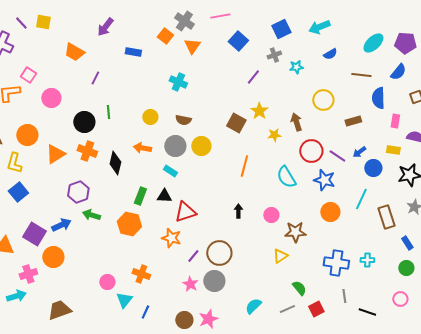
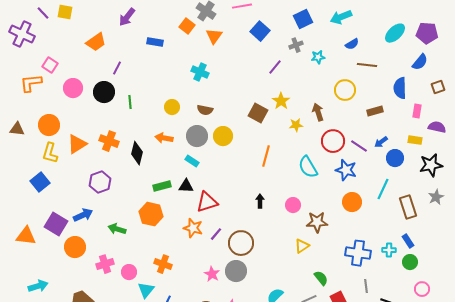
orange trapezoid: (74, 52) -> (96, 42), turned -65
brown line: (361, 75) -> (367, 65), moved
black circle: (84, 122) -> (104, 92), moved
yellow L-shape: (14, 163) -> (50, 153), moved
green rectangle: (140, 196) -> (162, 186), turned 54
green arrow: (91, 215) -> (117, 229), moved
blue rectangle: (407, 243) -> (408, 241), moved
purple line: (193, 256) -> (216, 234), moved
green circle: (406, 268) -> (410, 262), moved
pink cross: (28, 274) -> (105, 264), moved

